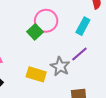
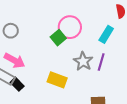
purple line: (79, 54) -> (101, 62), turned -36
gray star: (60, 66) -> (83, 61), moved

